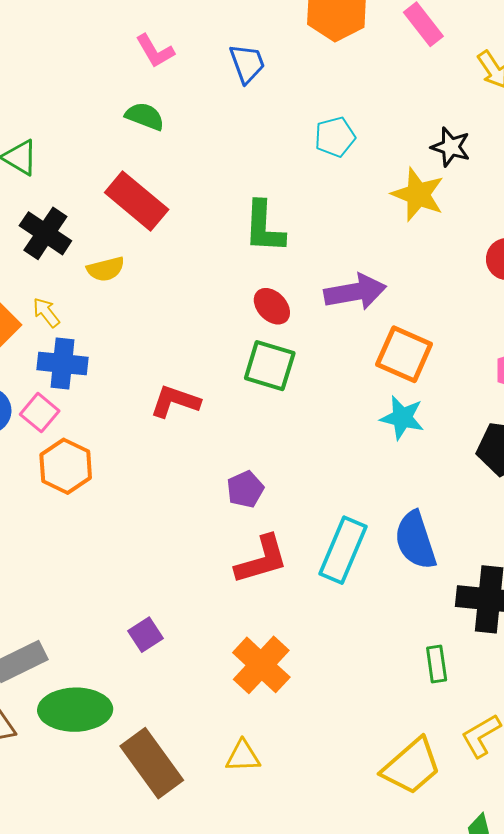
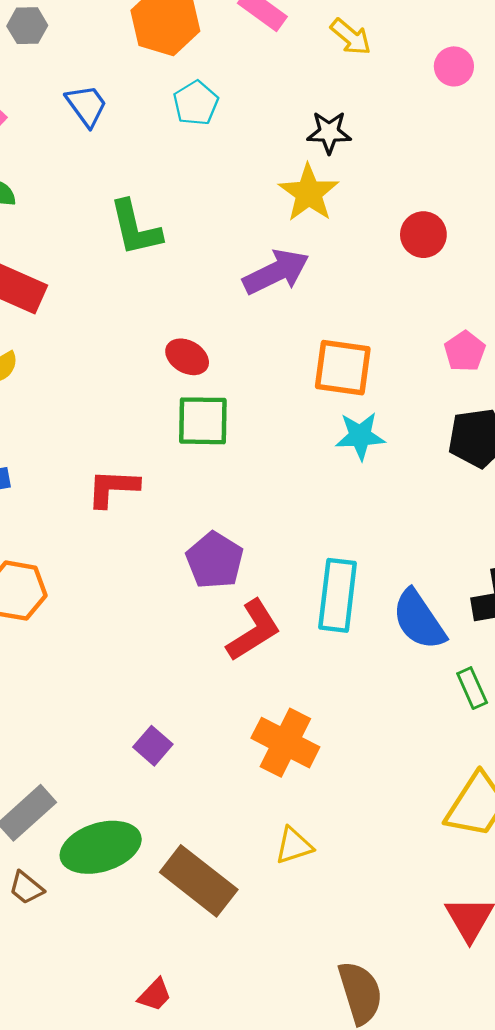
cyan pentagon: (335, 137) -> (196, 103), moved
yellow star: (418, 194) -> (309, 193), turned 30
green L-shape: (264, 227) -> (135, 228), moved
purple arrow: (355, 292) -> (276, 272), moved
purple pentagon: (245, 489) -> (215, 560), size x1.4
blue semicircle: (415, 540) -> (419, 620), moved

